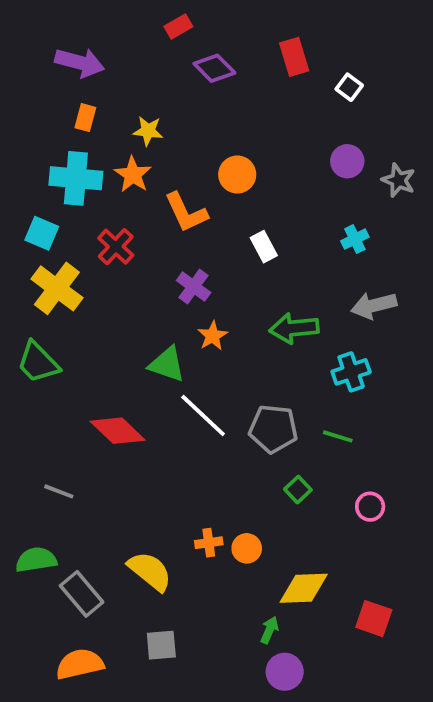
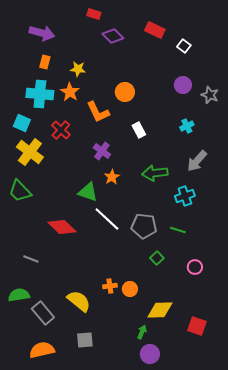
red rectangle: (178, 26) -> (94, 14), turned 48
red rectangle: (294, 57) -> (155, 30), turned -48
gray arrow: (374, 305) -> (197, 161), turned -35

